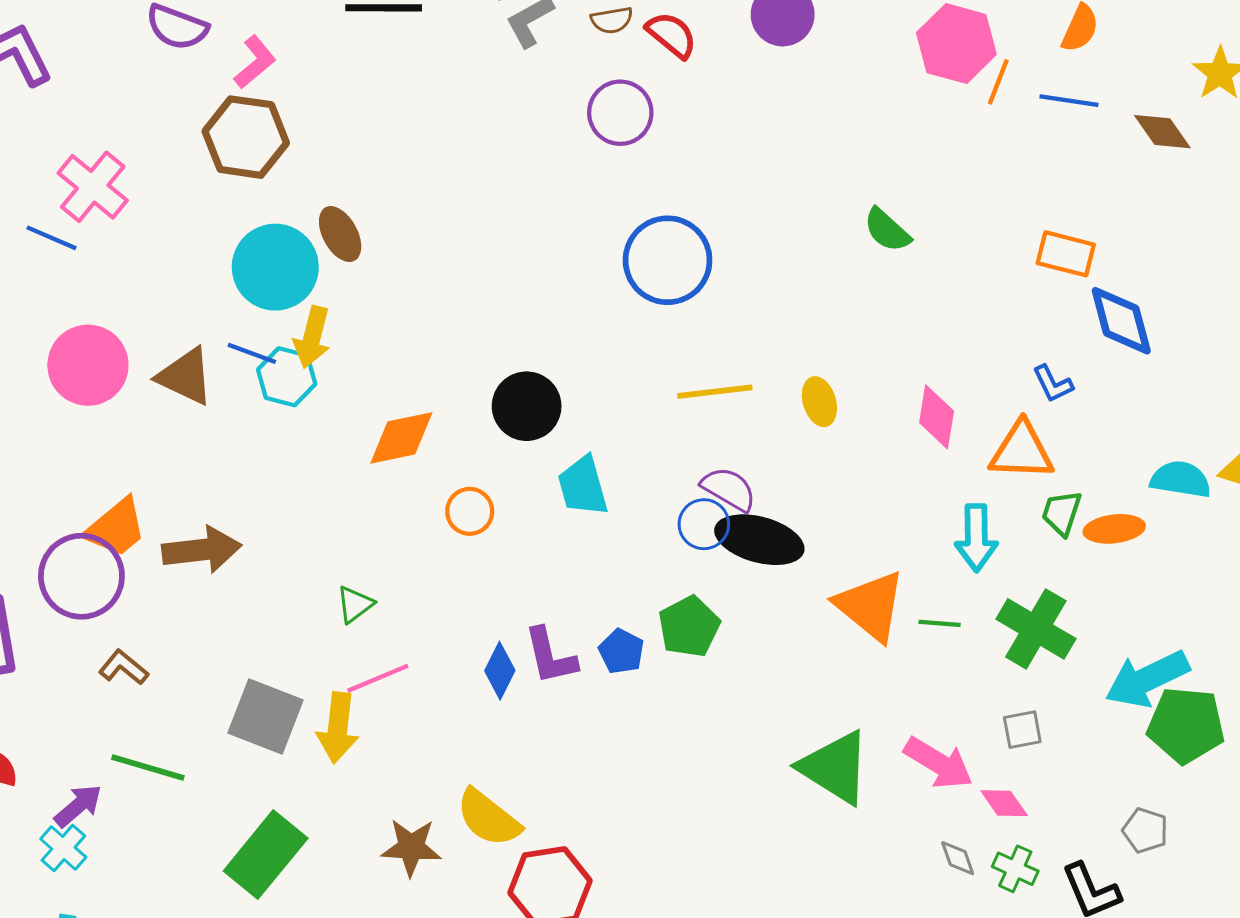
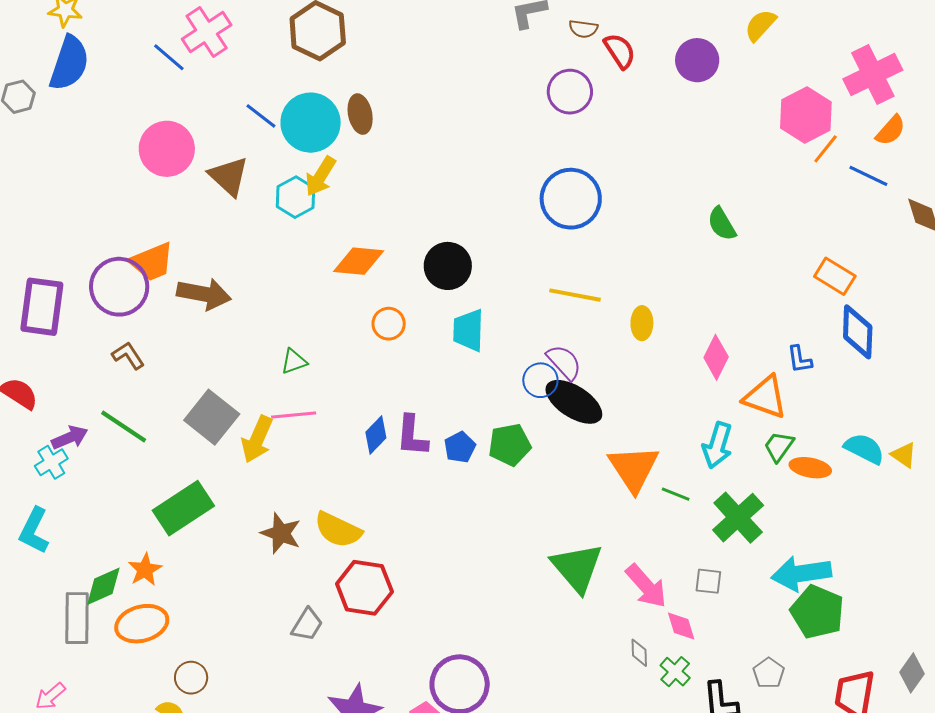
blue line: (252, 353) -> (261, 116), moved
yellow semicircle: (488, 818) -> (338, 530), turned -30

